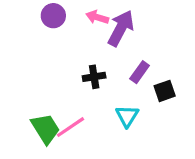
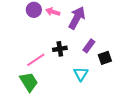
pink arrow: (97, 17) -> (53, 12), moved
pink line: (71, 127) -> (36, 60), moved

